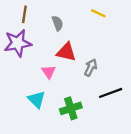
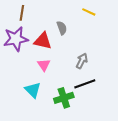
gray semicircle: (58, 23) -> (62, 28), moved
red triangle: (66, 52) -> (43, 41), moved
black line: (111, 93) -> (85, 84), moved

